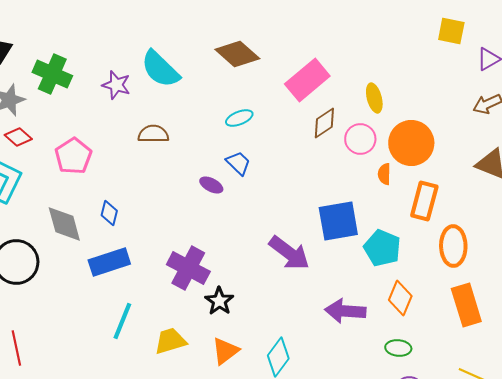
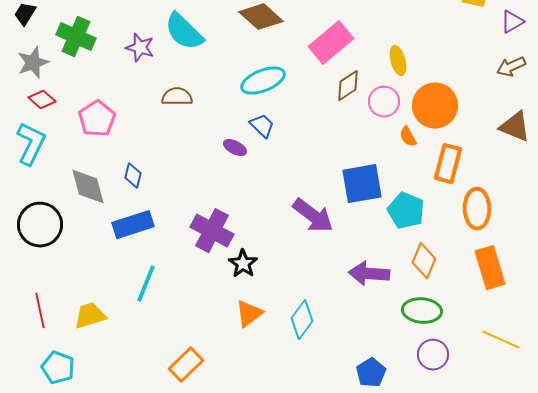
cyan ellipse: (239, 118) -> (263, 81), size x1.6
orange semicircle: (384, 174) -> (408, 137), turned -30
yellow trapezoid: (170, 341) -> (90, 316), moved
green ellipse: (398, 348) -> (422, 311), size x1.5

